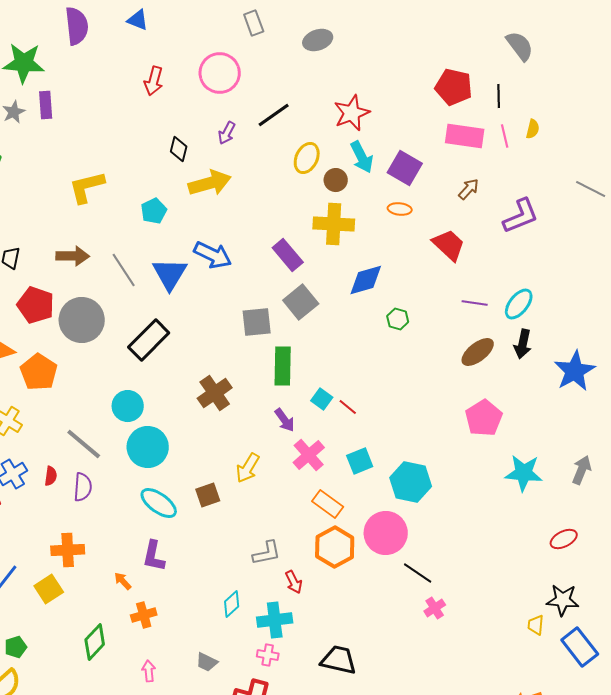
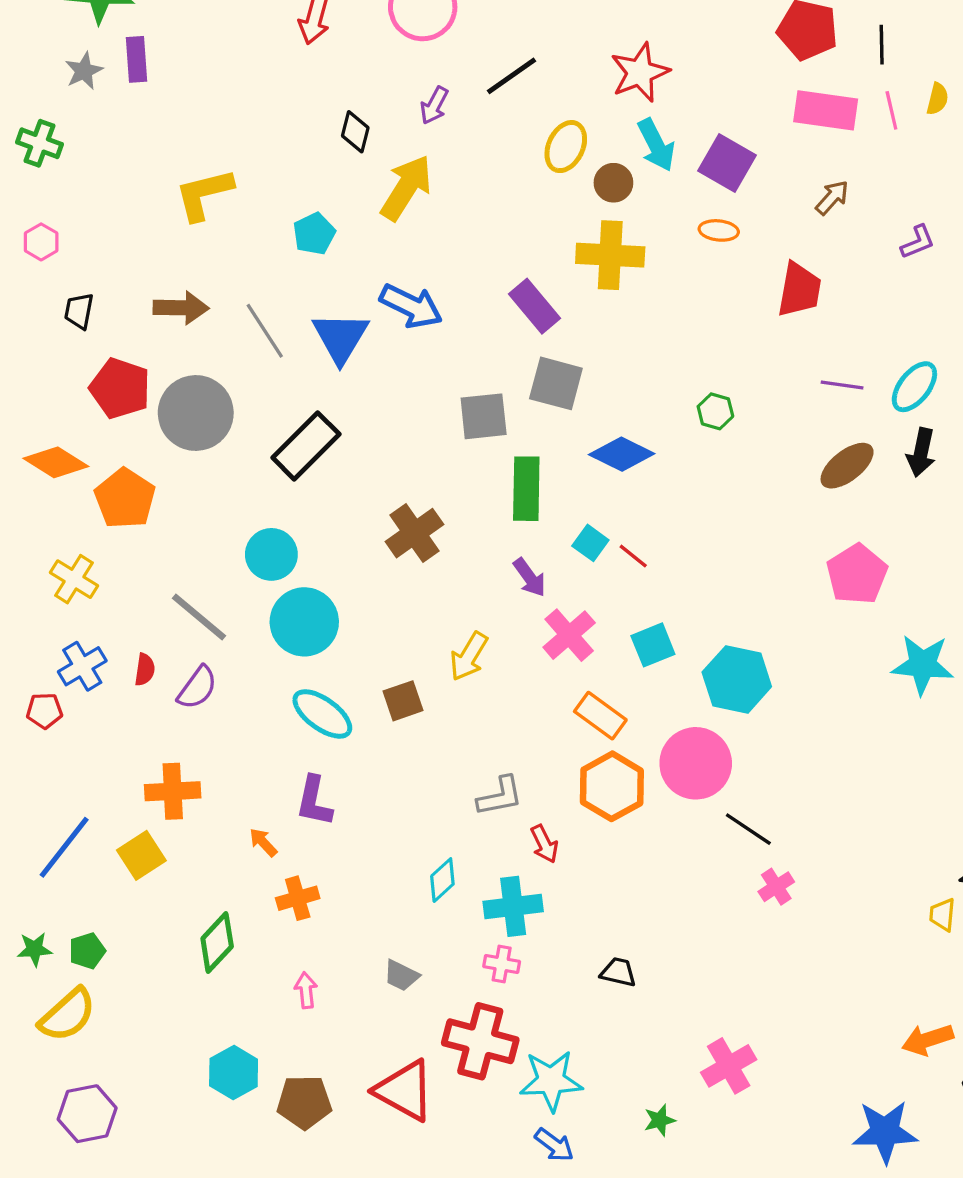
yellow arrow: (210, 183) -> (406, 188), turned -42
purple L-shape: (521, 216) -> (918, 242), size x0.6
red trapezoid: (449, 245) -> (799, 290), turned 57
blue diamond: (366, 280) -> (622, 454), moved, turned 42
gray square: (301, 302) -> (556, 383), turned -36
purple semicircle: (83, 487) -> (197, 688), turned 32
black trapezoid: (339, 660) -> (618, 972), size x0.6

